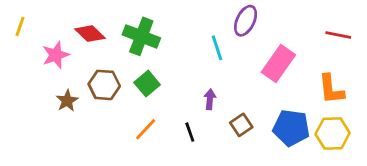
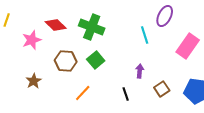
brown star: (67, 101) -> (34, 81), moved
orange line: (146, 129) -> (83, 93), moved

